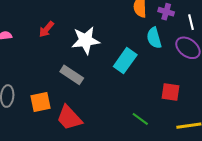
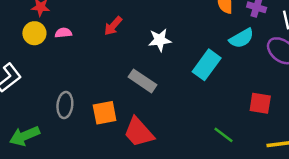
cyan semicircle: (154, 38) -> (242, 38), turned -105
white star: (86, 40) -> (160, 40), size x0.7

